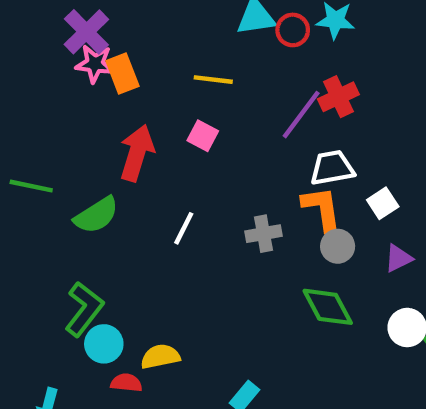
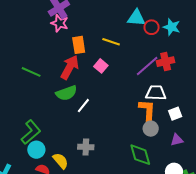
orange rectangle: (122, 73) -> (79, 45), moved
green line: (31, 186) -> (31, 72), moved
green semicircle: (96, 215) -> (66, 93), moved
gray cross: (263, 234) -> (86, 147), moved
yellow semicircle: (160, 357) -> (61, 161), turned 48

